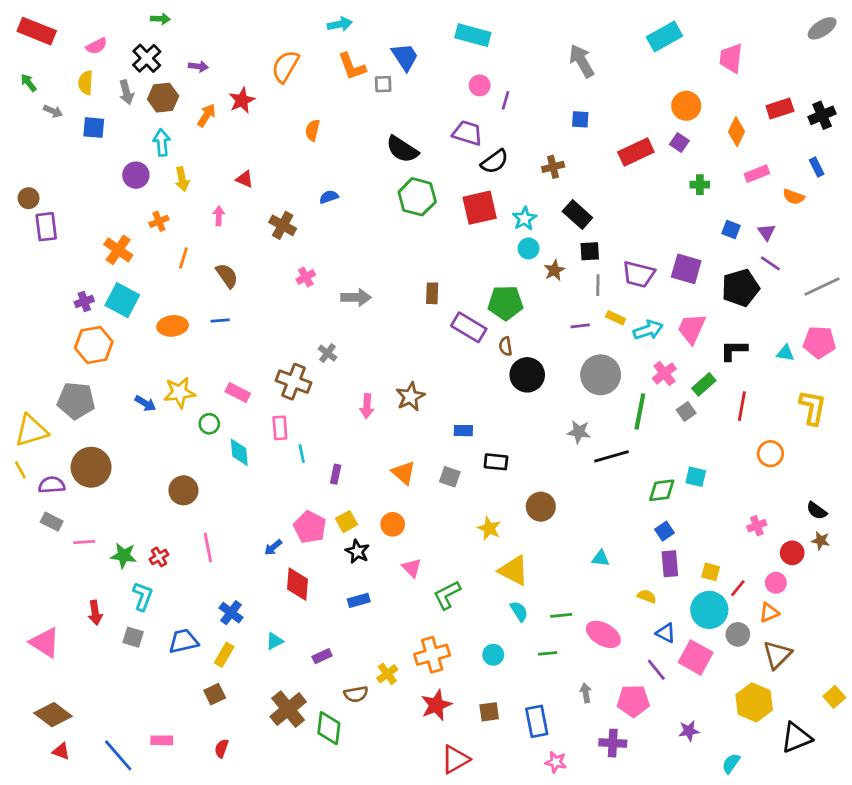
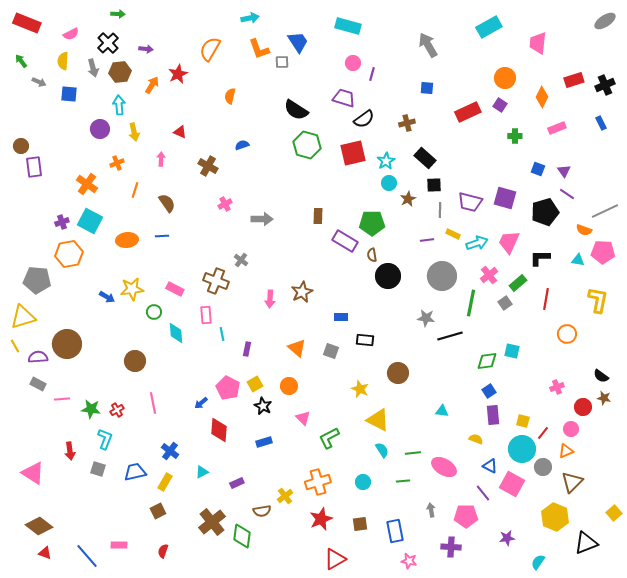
orange semicircle: (794, 197) -> (584, 230), moved
gray pentagon: (76, 401) -> (37, 280), moved

